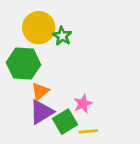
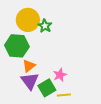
purple triangle: (41, 112) -> (30, 81), turned -36

